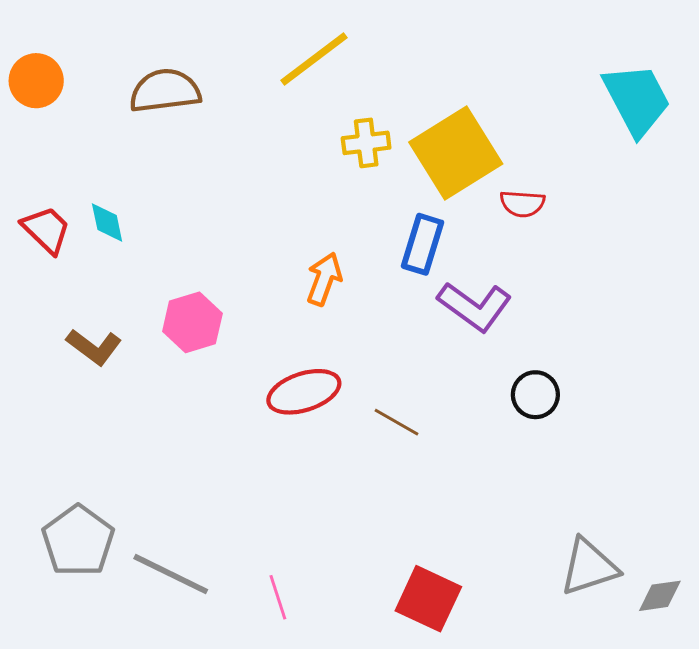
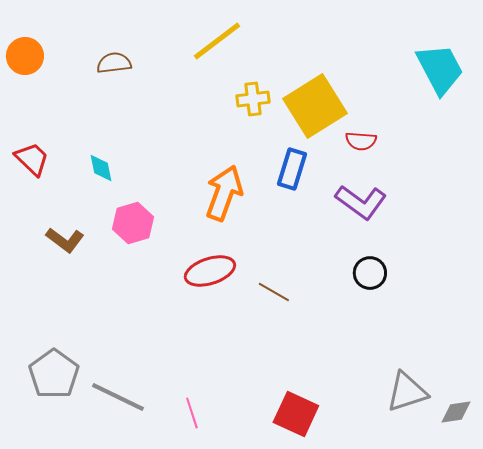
brown semicircle: (165, 91) -> (114, 63), size x0.7
cyan diamond: (107, 222) -> (101, 168), moved
orange arrow: (324, 279) -> (224, 193), size x1.5
purple L-shape: (475, 306) -> (361, 202), moved

